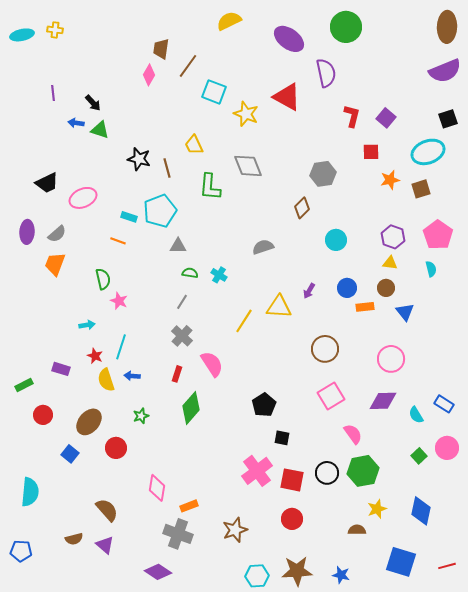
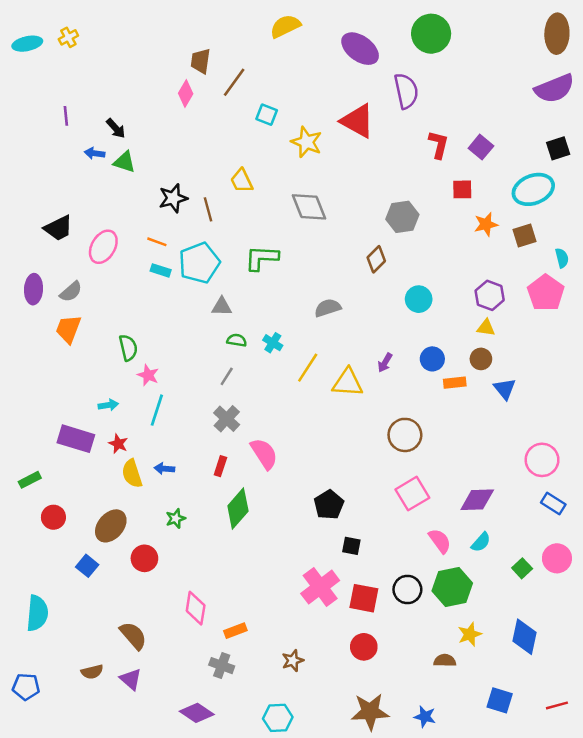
yellow cross: (55, 30) -> (68, 37), turned -35
cyan square: (214, 92) -> (267, 115), size x0.7
black star: (139, 159) -> (173, 198), turned -30
green L-shape: (210, 187) -> (262, 258), moved, turned 88
pink ellipse: (83, 198) -> (103, 247), turned -36
orange line: (118, 241) -> (157, 242), moved
cyan semicircle: (431, 269) -> (562, 258), moved
yellow line: (244, 321) -> (308, 368), moved
cyan line: (121, 347) -> (157, 410), moved
pink circle: (391, 359) -> (542, 460), moved
purple rectangle: (61, 369) -> (76, 439), moved, size x1.6
cyan semicircle: (416, 415) -> (481, 542), moved, turned -108
brown star: (235, 530) -> (293, 661), size x0.7
gray cross: (178, 534) -> (222, 666), size x0.7
blue square: (401, 562) -> (500, 700), size x0.7
cyan hexagon: (257, 576) -> (278, 718), moved

